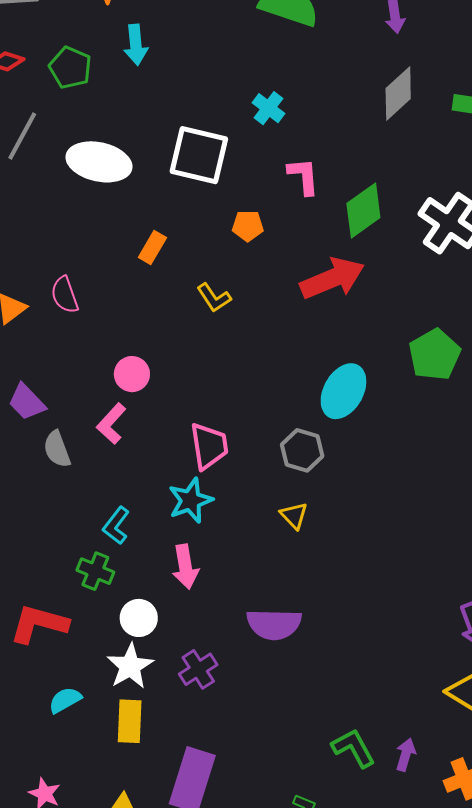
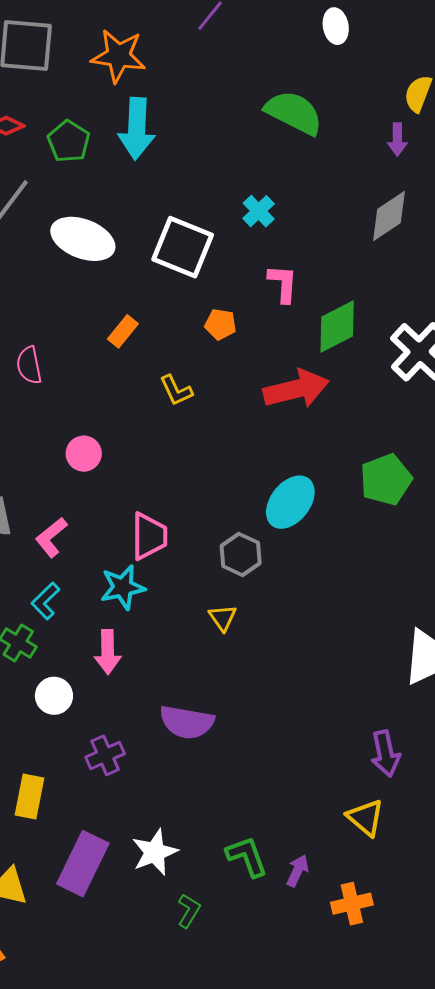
cyan arrow: (136, 45) -> (137, 129), size x1.5
pink L-shape: (111, 424) -> (51, 537), moved
white star: (130, 666) -> (155, 852), moved

